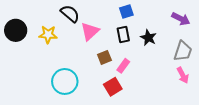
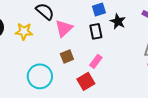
black star: (148, 38) -> (118, 21), moved
brown square: (104, 57) -> (67, 56), moved

